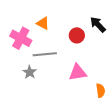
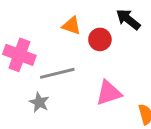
orange triangle: (43, 23) -> (71, 26), moved

